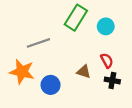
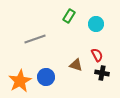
green rectangle: (76, 18) -> (69, 16), size x0.6
orange star: (22, 72) -> (20, 81), moved, turned 30

